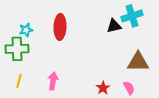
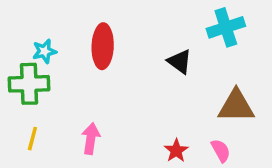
black triangle: (114, 26) -> (180, 62), moved, turned 49

